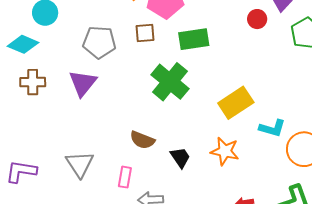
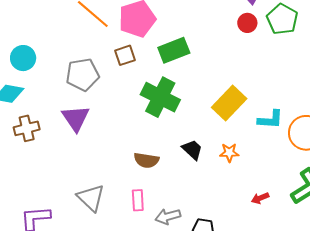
red circle: (257, 19) -> (247, 23), moved
orange star: (225, 151) -> (229, 153), size x0.7
black trapezoid: (180, 157) -> (192, 150), moved

